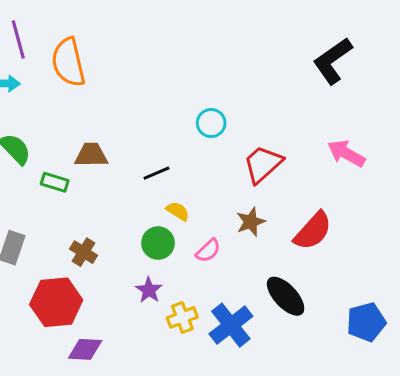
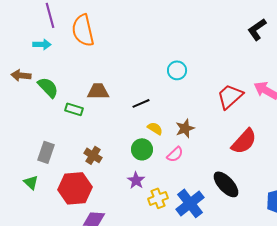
black L-shape: (333, 61) -> (257, 29), size x0.7
red trapezoid: (263, 164) -> (230, 96), moved
brown star: (251, 222) -> (185, 128), moved

